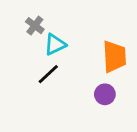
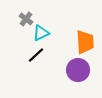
purple circle: (105, 94) -> (78, 70), size x1.5

